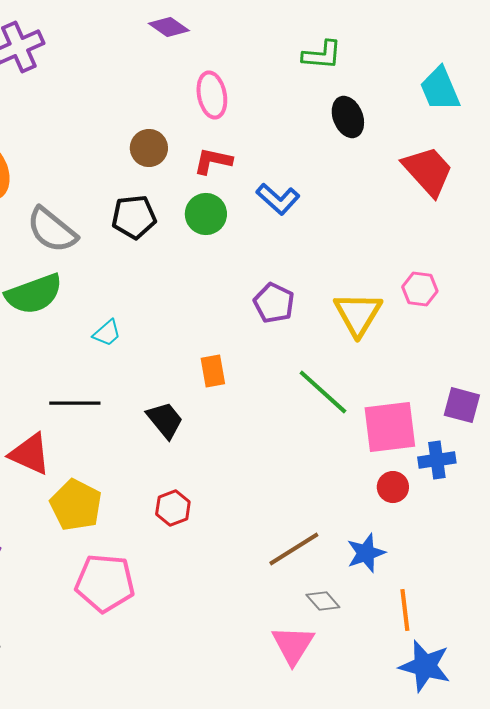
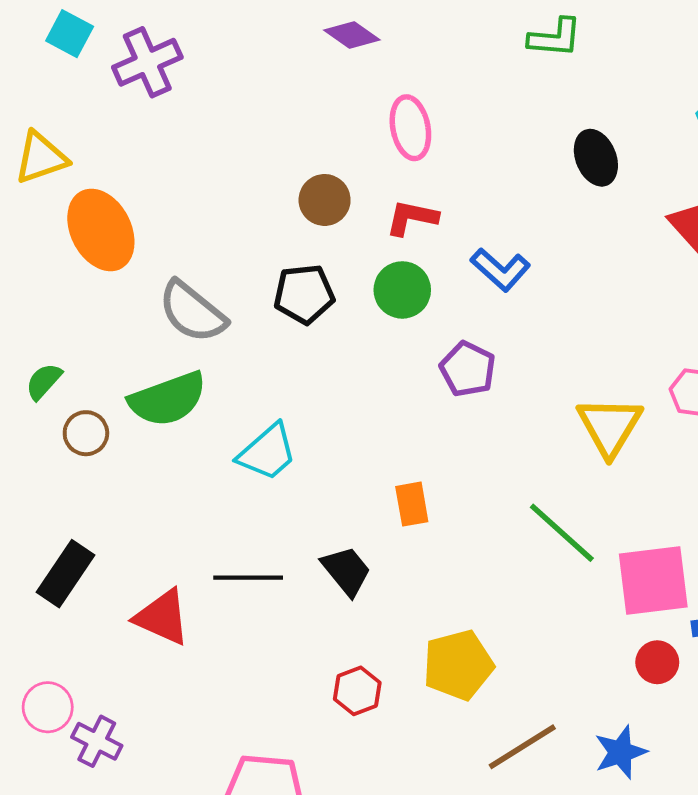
green L-shape: (322, 55) -> (555, 38), moved
purple pentagon: (274, 303) -> (468, 369), moved
cyan trapezoid: (107, 333) -> (267, 452), size x1.6
black line: (75, 403) -> (248, 578), moved
yellow pentagon: (76, 505) -> (458, 665), moved, turned 30

